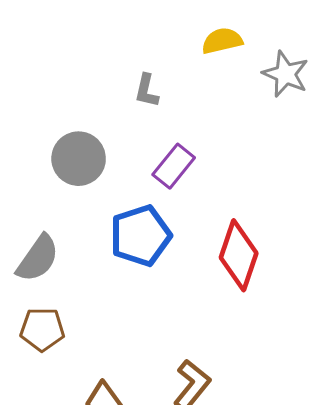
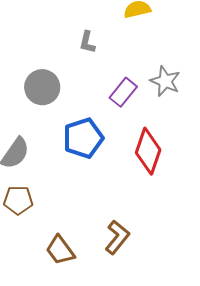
gray star: (286, 74) -> (165, 81), moved
purple rectangle: (174, 166) -> (123, 92), moved

